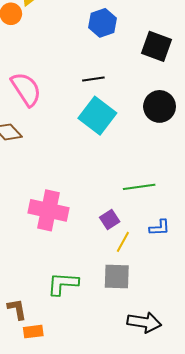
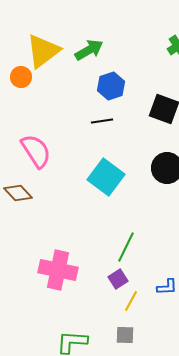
black line: (93, 79) -> (102, 121), moved
green line: (139, 187) -> (126, 247), moved, turned -56
gray square: (117, 277) -> (125, 335), size x0.7

